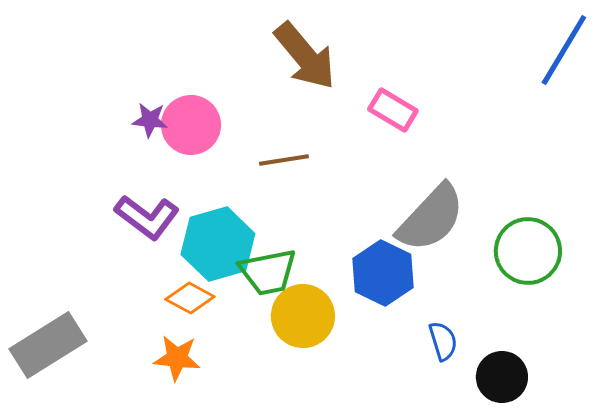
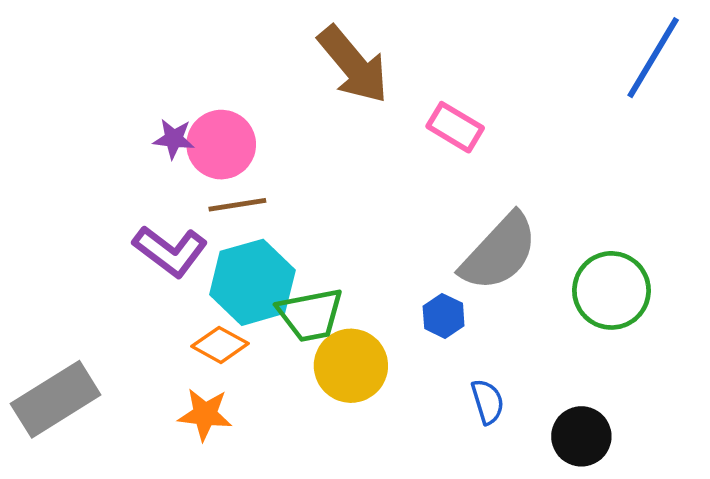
brown line: (284, 160) -> (237, 205), moved
blue hexagon: (383, 273) -> (444, 316), size x0.6
blue semicircle: (443, 341) -> (488, 402), moved

